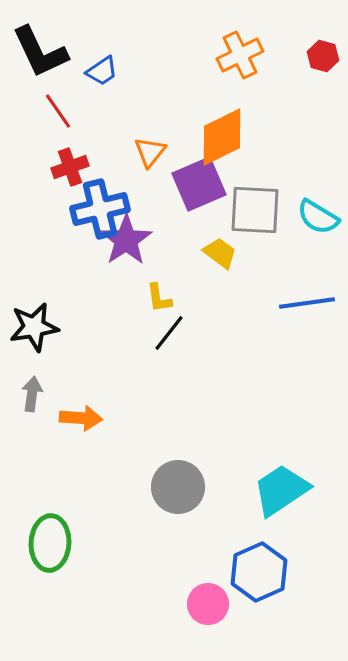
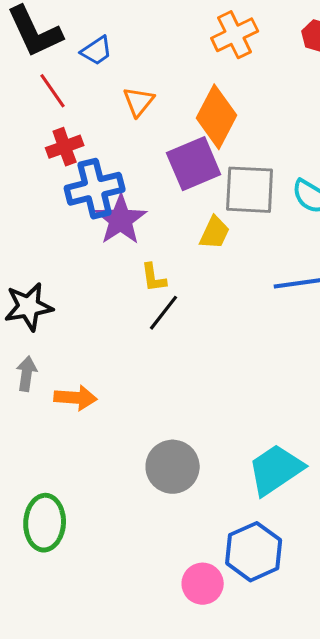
orange diamond: (222, 137) -> (217, 117), turned -36
orange triangle: (150, 152) -> (139, 102), moved
yellow trapezoid: (220, 253) -> (215, 233), turned 78

